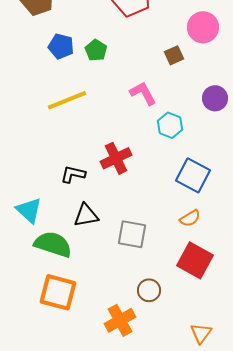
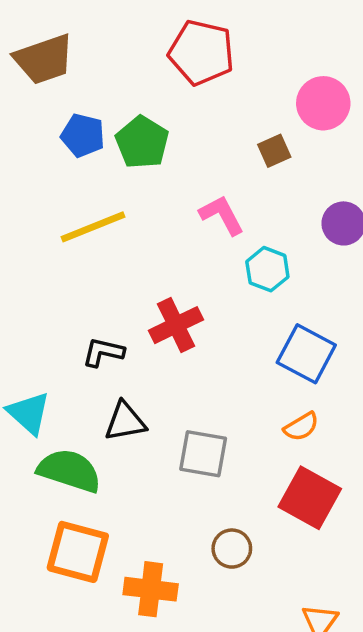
green pentagon: (96, 50) -> (142, 142), size x1.4
orange cross: (120, 320) -> (151, 589), moved, turned 36

